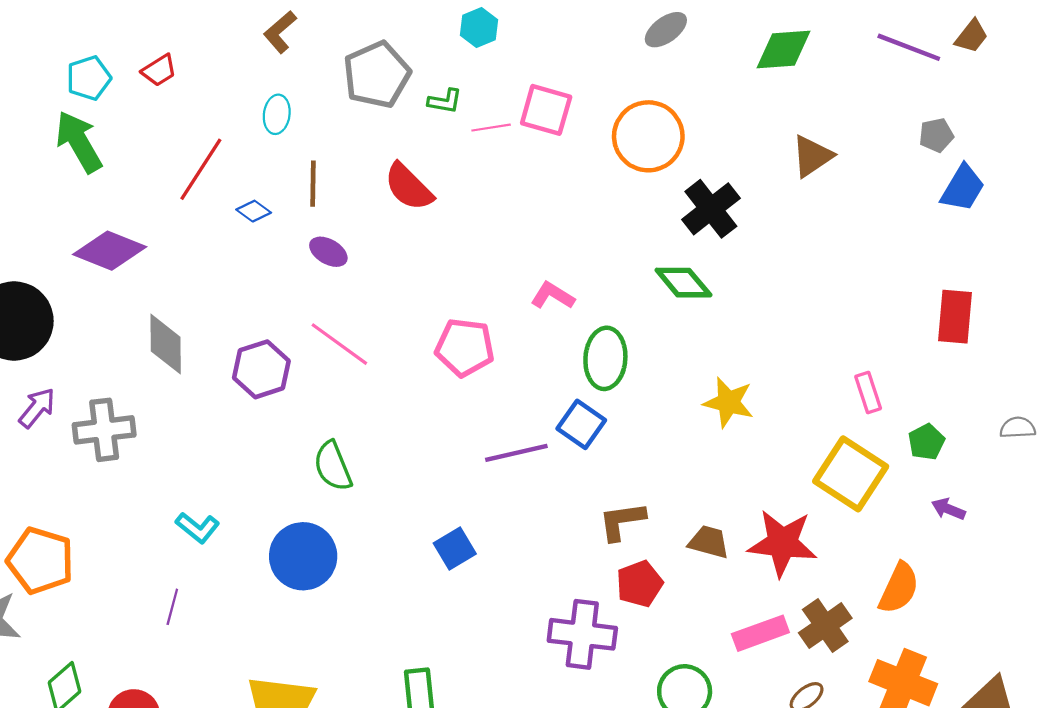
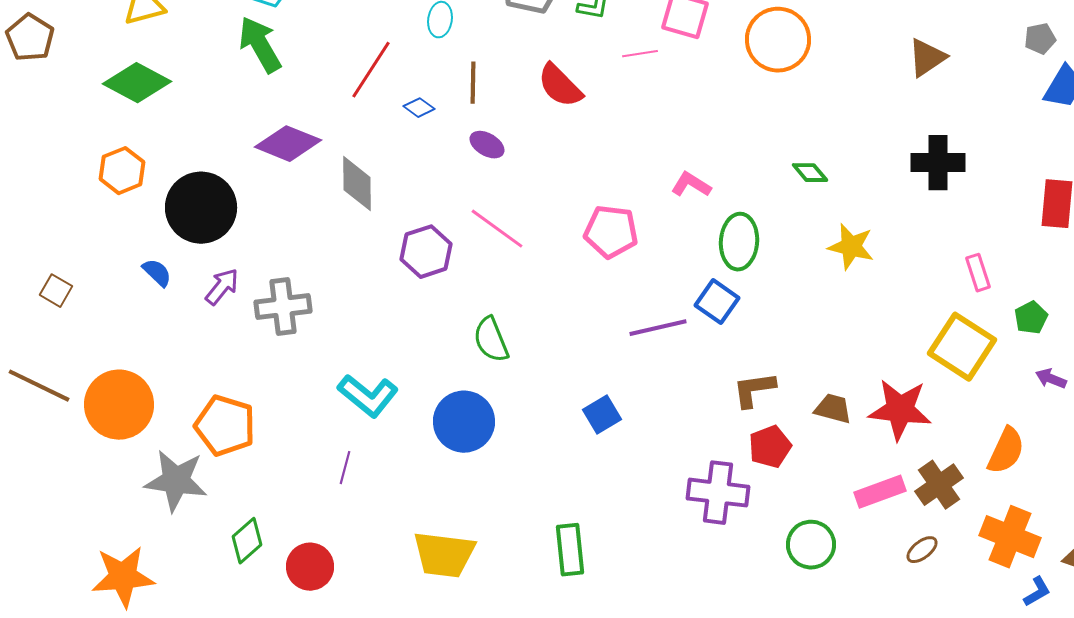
pink line: (491, 128) -> (640, 54), moved
black cross: (711, 209) -> (938, 163), moved, turned 38
green diamond: (683, 283) -> (810, 173), size x0.7
gray diamond: (166, 344) -> (357, 184), moved
yellow star: (729, 402) -> (851, 247), moved
cyan L-shape: (198, 528) -> (368, 396), size x1.5

